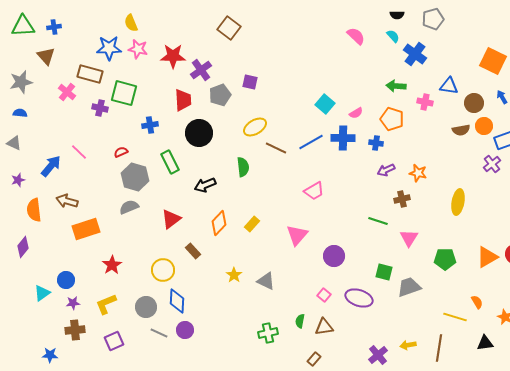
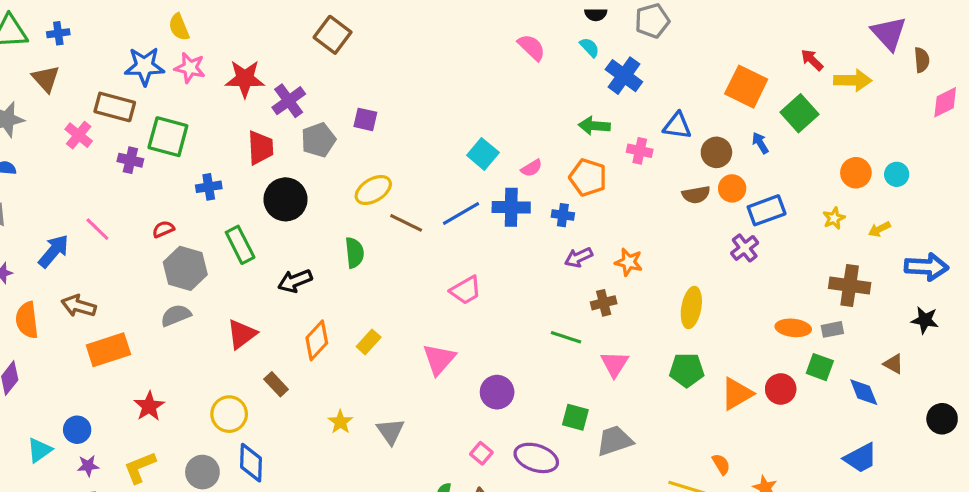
green pentagon: (445, 259) -> (687, 370), moved
gray triangle: (266, 281) -> (390, 431), turned 30

